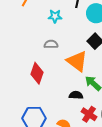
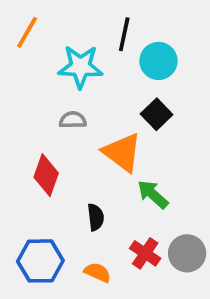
cyan star: (55, 16) -> (80, 67), size x1.6
black semicircle: (76, 95) -> (96, 217), moved, turned 80

